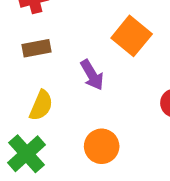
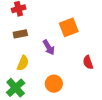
orange square: (132, 36) -> (69, 27), turned 30

